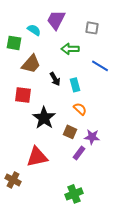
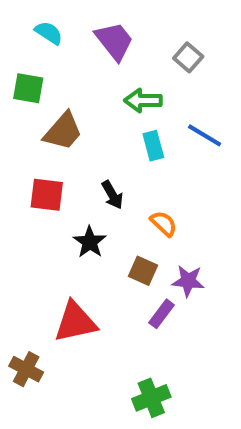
purple trapezoid: (56, 20) -> (114, 41), turned 115
gray square: (92, 28) -> (188, 57), turned 32
cyan semicircle: (34, 30) -> (49, 33), moved
black arrow: (55, 79) -> (112, 195), moved
cyan rectangle: (75, 85) -> (153, 146), moved
black star: (44, 118) -> (90, 242), size x0.7

